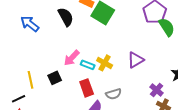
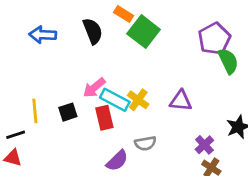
blue arrow: (30, 24) -> (43, 35), turned -42
purple triangle: (136, 60) -> (181, 101), turned 30
cyan rectangle: (88, 65) -> (115, 100), size x1.5
red rectangle: (87, 88) -> (104, 118), moved

